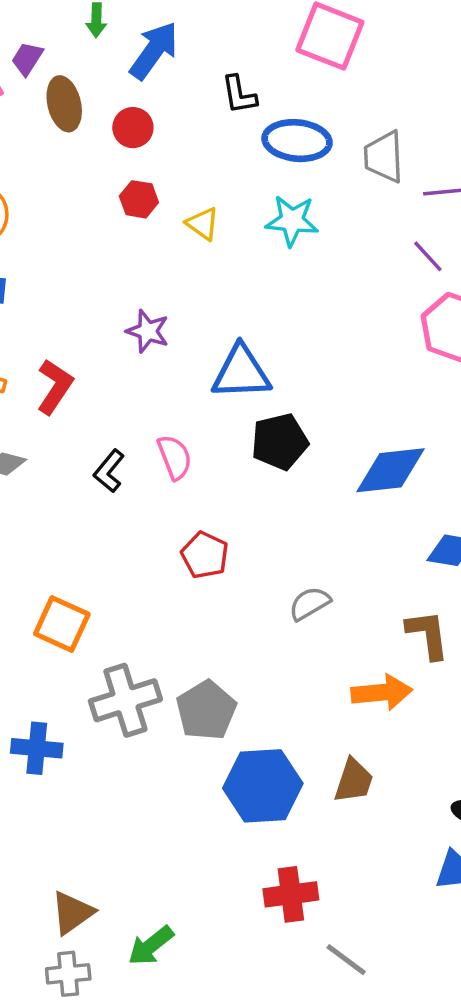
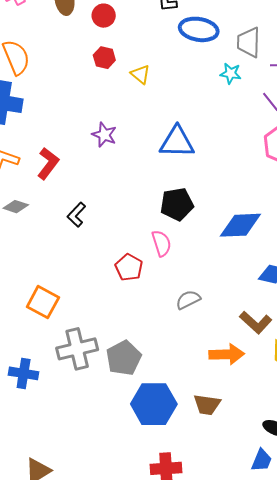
cyan star: (292, 221) -> (231, 73), moved, size x0.7
blue triangle: (241, 372) -> (177, 142), moved
pink semicircle: (175, 457) -> (161, 243), moved
brown L-shape: (428, 635) -> (256, 322), turned 136
brown trapezoid: (354, 781) -> (207, 405), turned 76

